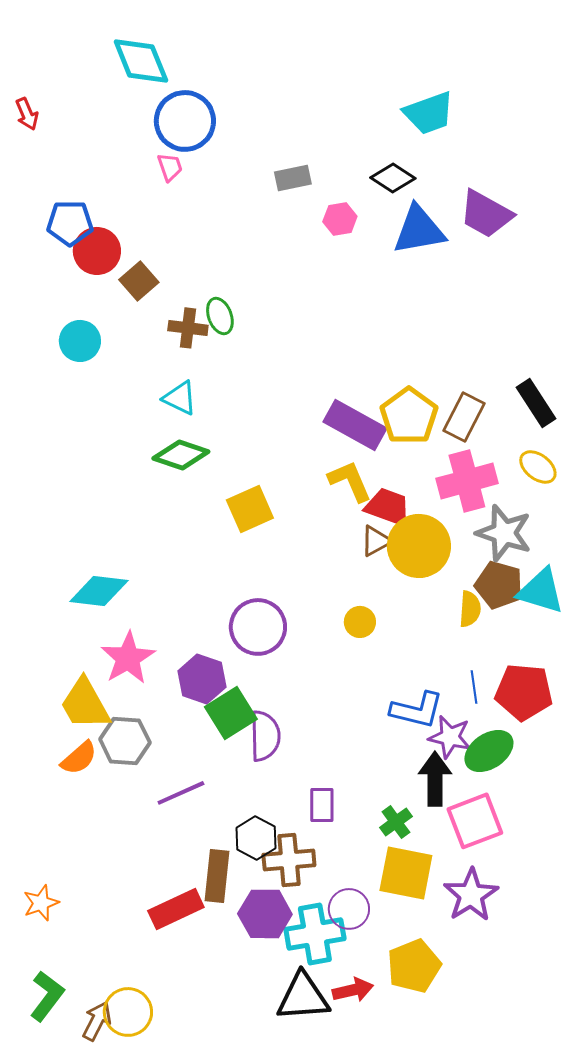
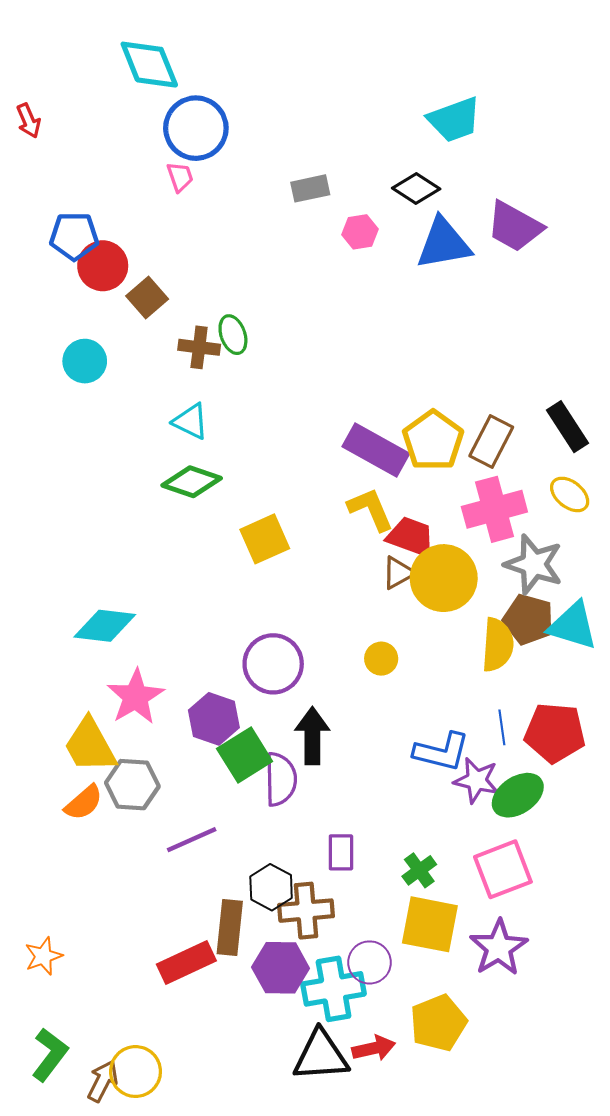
yellow semicircle: (470, 609) -> (498, 645), size x1.4
black arrow: (435, 779) -> (312, 736), moved

